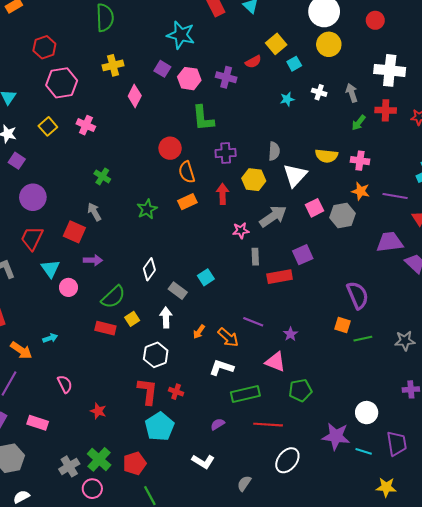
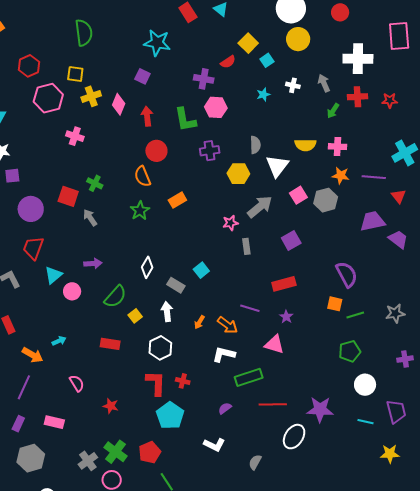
yellow cross: (113, 65) -> (91, 96), moved
pink hexagon: (189, 79) -> (216, 107), moved
yellow square: (48, 126) -> (75, 74), moved, turned -36
purple square: (17, 161) -> (12, 176), turned -35
orange semicircle: (187, 172) -> (142, 176), moved
red arrow: (223, 194) -> (147, 116), moved
red square: (74, 232) -> (68, 196), moved
cyan triangle: (50, 269) -> (53, 275), turned 30
red rectangle: (280, 277) -> (284, 284), moved
red rectangle: (105, 328) -> (110, 344), moved
green pentagon: (300, 390) -> (350, 351), moved
purple star: (336, 436) -> (320, 409), moved

